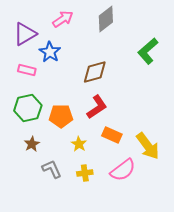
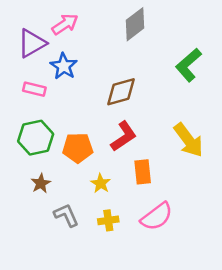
pink arrow: (63, 19) -> (65, 24), moved
orange rectangle: (112, 135) -> (143, 172), turned 60
yellow arrow: (148, 146) -> (188, 140), moved

